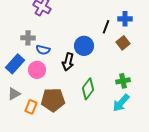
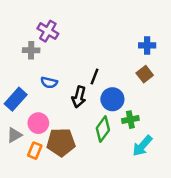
black line: (106, 27) -> (95, 76), moved
gray cross: (28, 38) -> (31, 50), moved
blue circle: (84, 46) -> (112, 99), moved
pink circle: (37, 70) -> (38, 123), moved
green cross: (123, 81) -> (130, 120), moved

